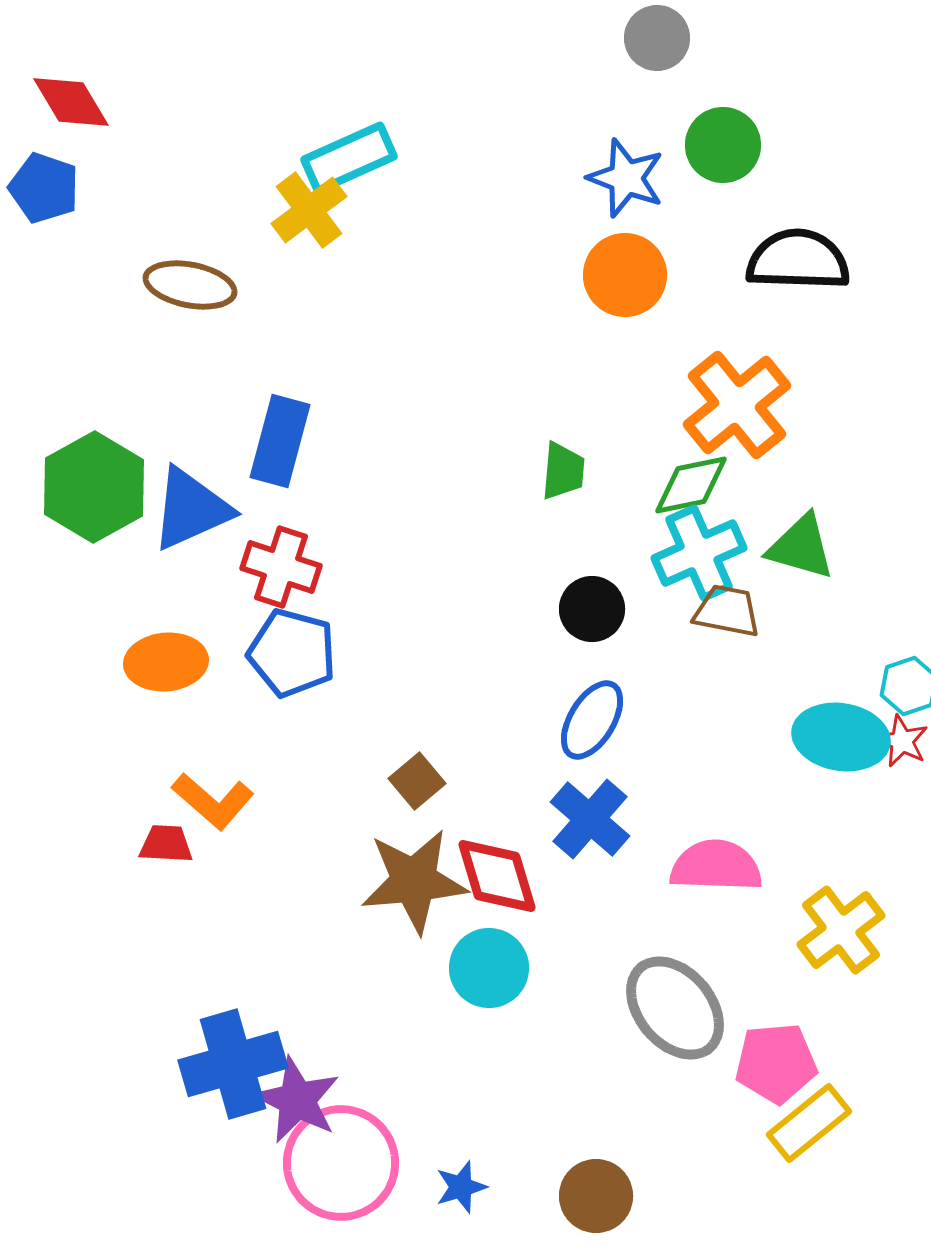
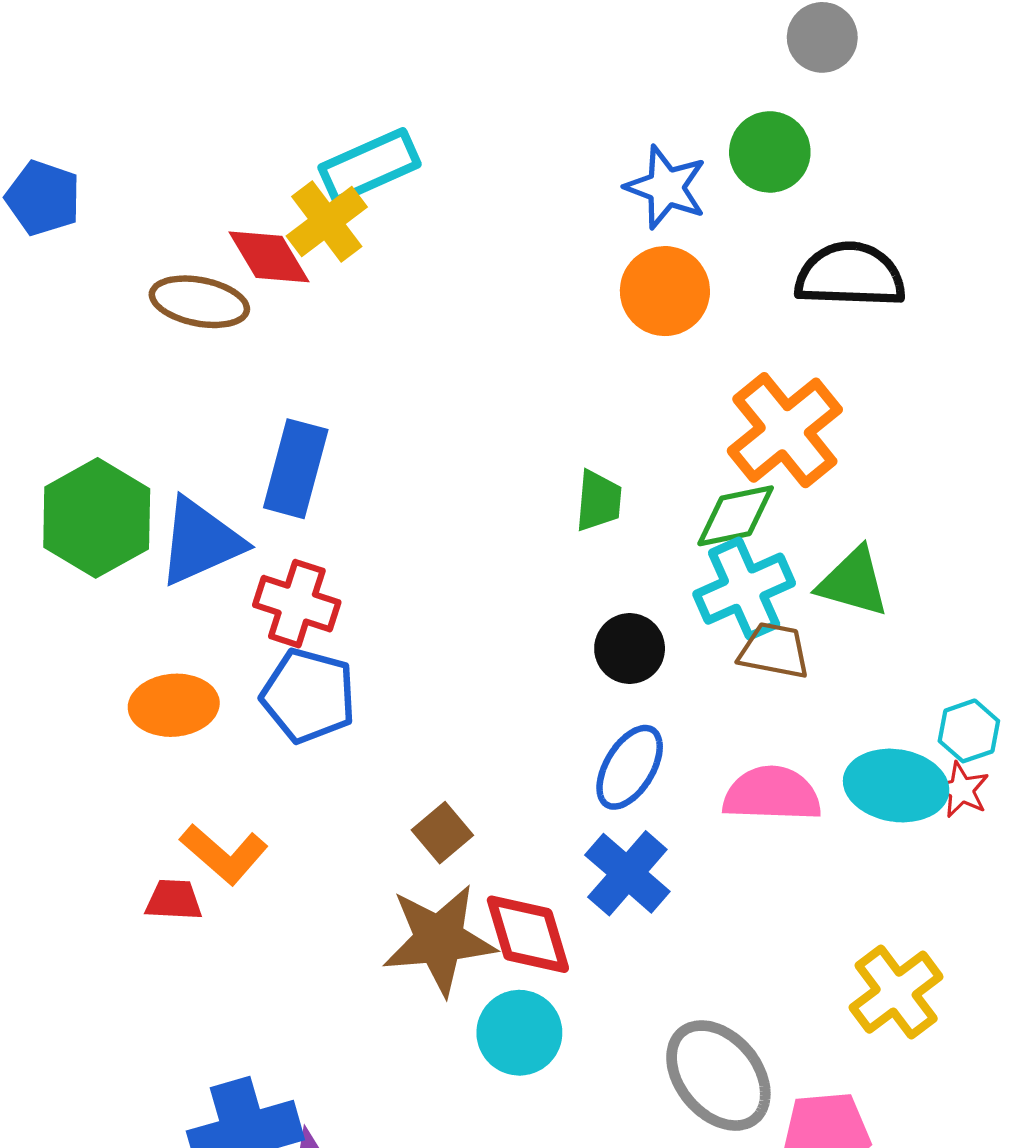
gray circle: (657, 38) -> (822, 37), moved
red diamond: (71, 102) -> (269, 257), moved
pink semicircle: (716, 866) -> (772, 794), moved

